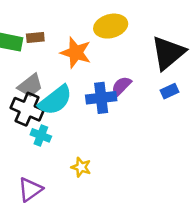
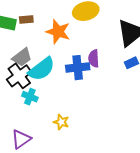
purple semicircle: (121, 86) -> (94, 58), turned -48
black cross: (27, 109) -> (19, 76), turned 30

